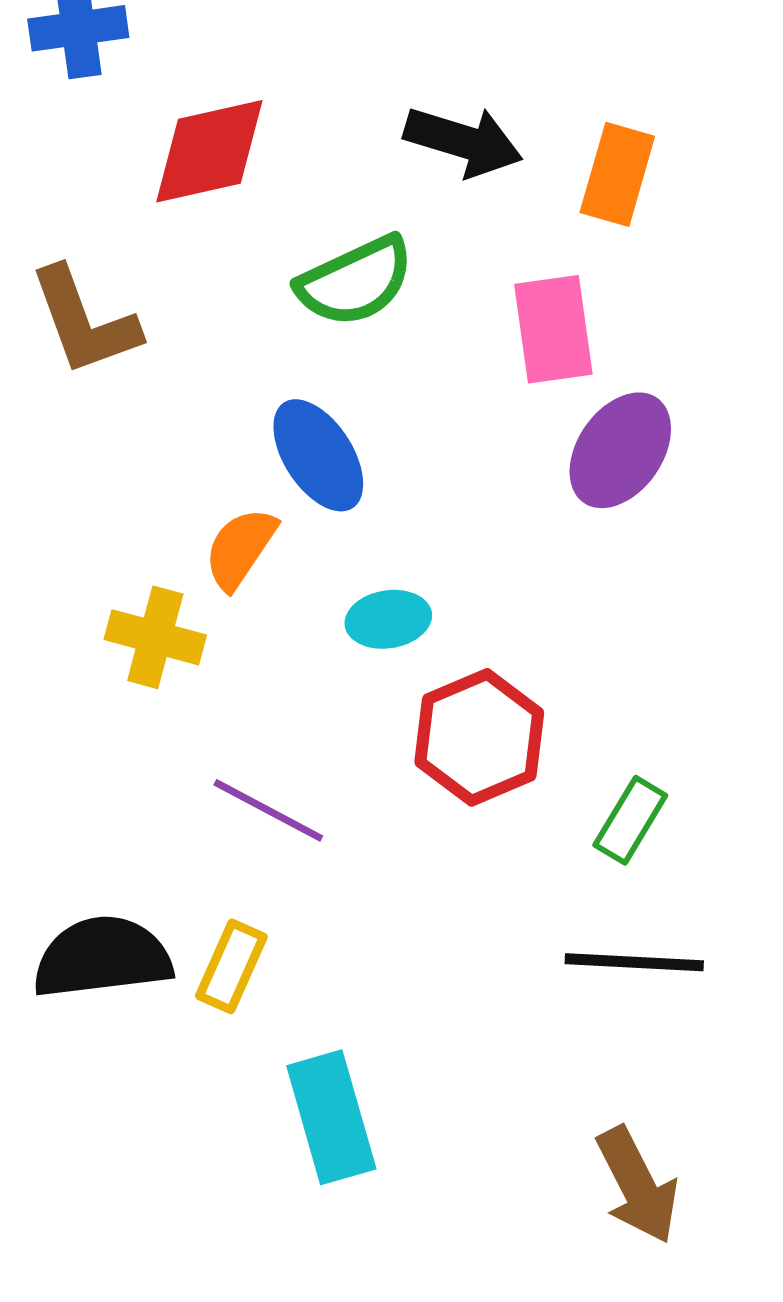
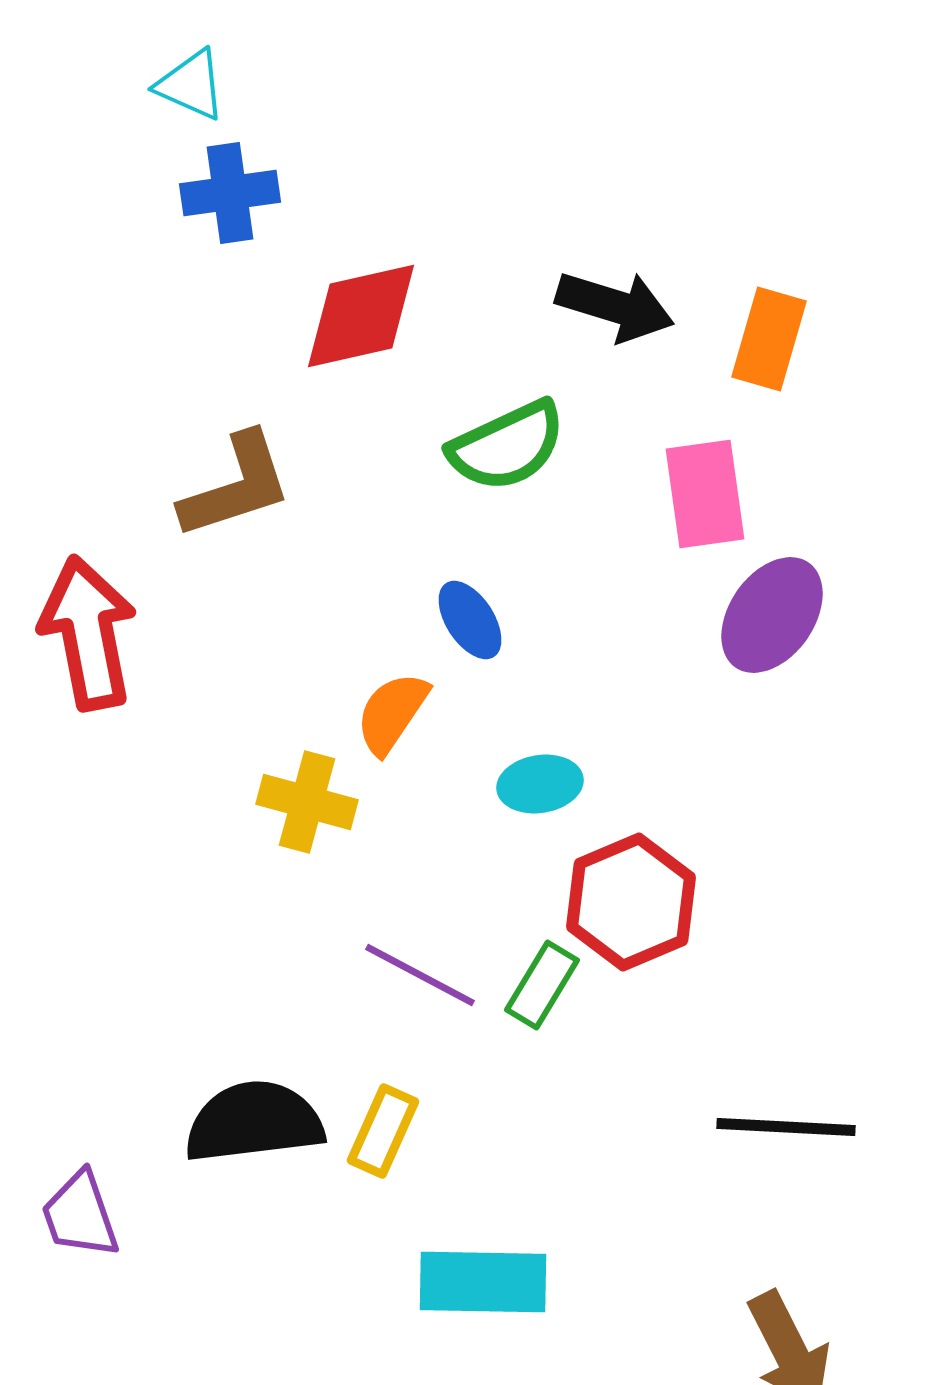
brown L-shape: (84, 321) -> (236, 486), turned -88
blue ellipse: (318, 455) -> (470, 620), size x0.7
green rectangle: (630, 820) -> (542, 985), moved
cyan rectangle: (331, 1117) -> (483, 1282), turned -73

